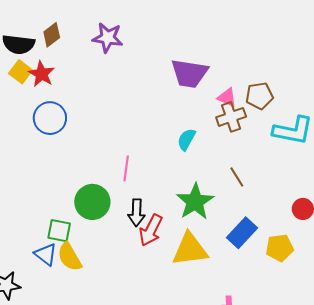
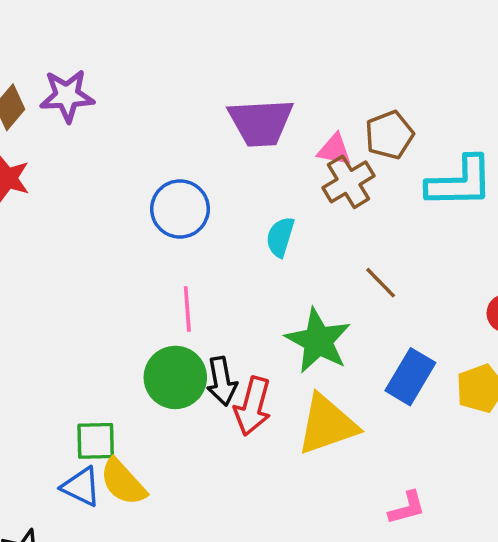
purple star: (108, 38) -> (67, 96), moved
blue circle: (50, 118) -> (180, 209), moved
green circle: (92, 202) -> (175, 377), moved

